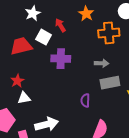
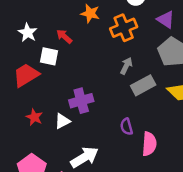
purple cross: (61, 59) -> (81, 101), moved
gray arrow: (102, 63) -> (126, 66), turned -48
white triangle: (24, 98) -> (62, 121), moved
purple semicircle: (85, 100) -> (127, 127), moved

